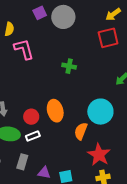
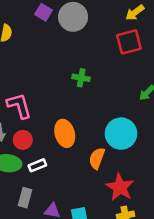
purple square: (40, 13) -> (44, 12), turned -32
pink L-shape: (24, 49) -> (19, 106), moved
red circle: (31, 117) -> (23, 140), moved

